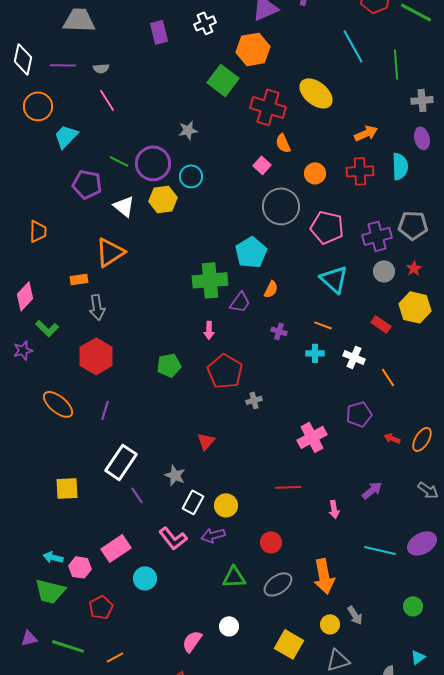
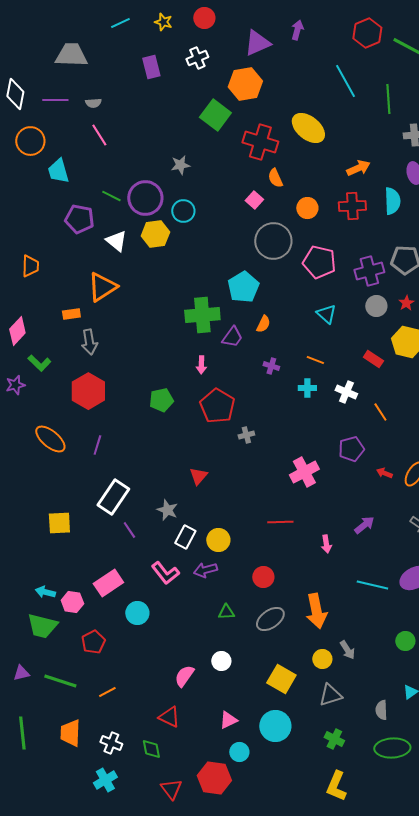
cyan trapezoid: (66, 136) -> (58, 171), turned -60
cyan triangle: (334, 279) -> (326, 314), size x0.7
green triangle: (234, 577) -> (226, 612), size x0.7

